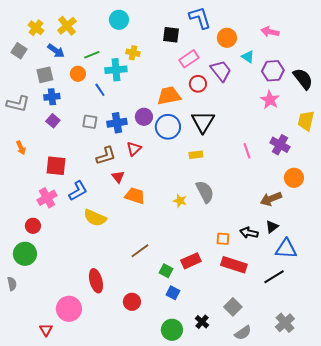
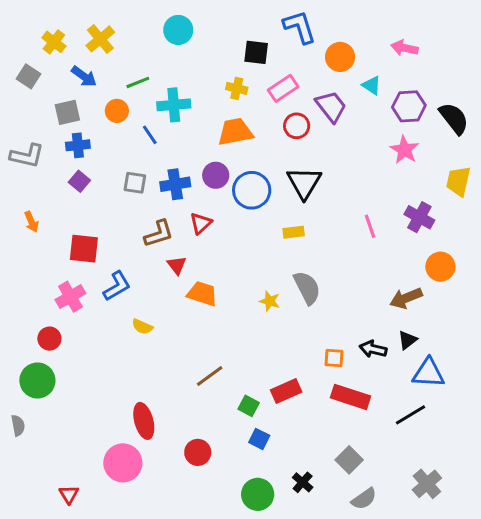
yellow cross: (133, 53) -> (237, 88), moved
orange trapezoid: (169, 96) -> (235, 132), moved
yellow semicircle: (95, 218) -> (142, 327), size x0.6
pink circle: (69, 309) -> (123, 463), moved

